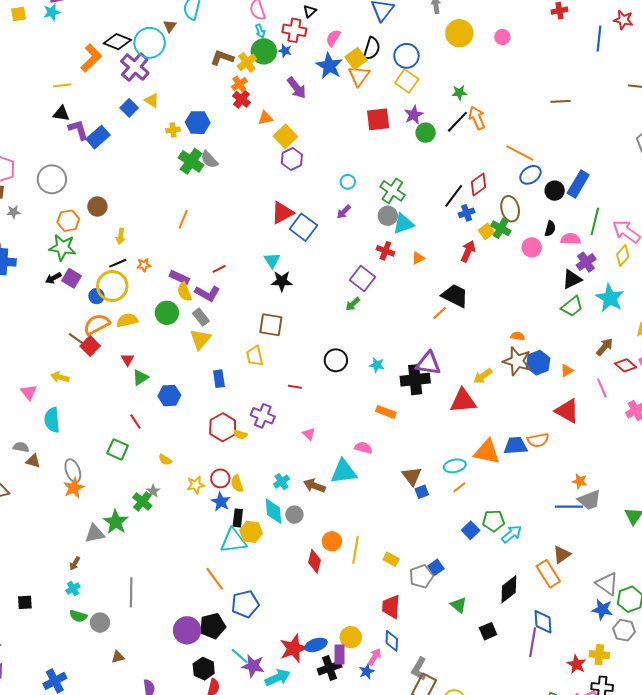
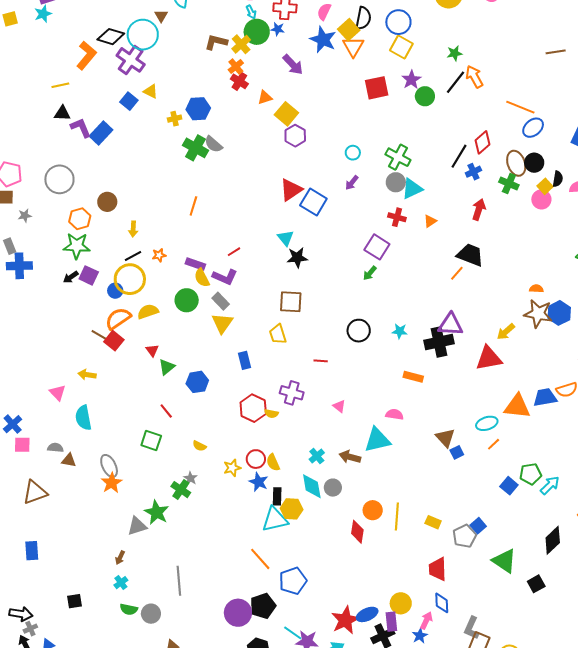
black circle: (555, 191) -> (534, 163), moved
yellow square: (486, 231) -> (545, 186), moved
green triangle: (459, 605) -> (504, 561), size x1.5

